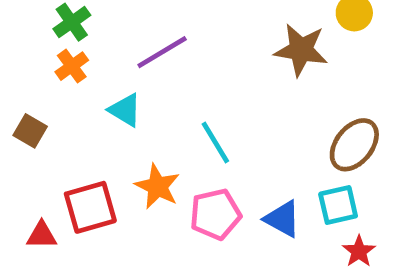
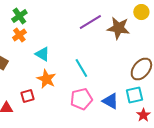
purple line: (162, 52) -> (90, 22), moved
orange star: (157, 186) -> (46, 79), moved
red square: (90, 207) -> (27, 96), size x0.6

